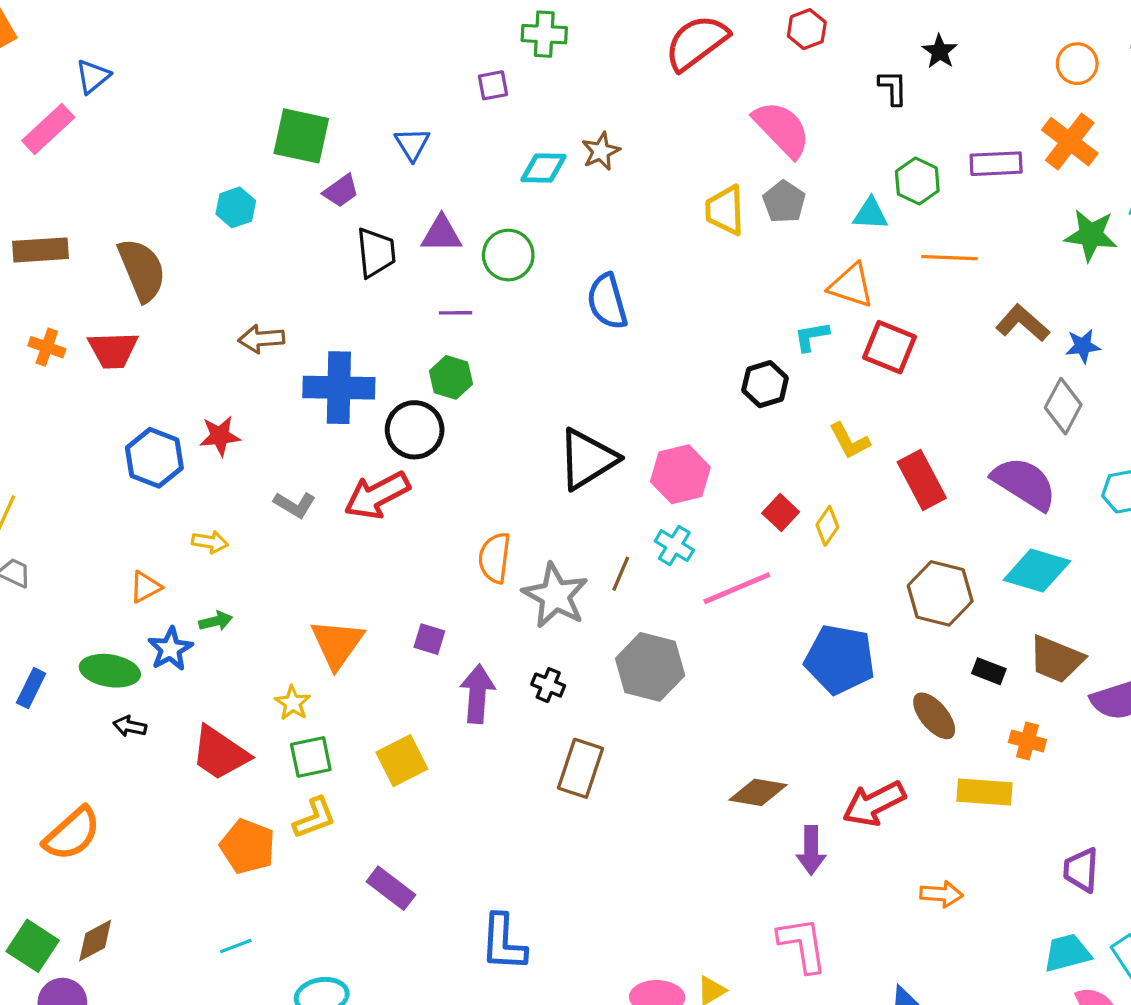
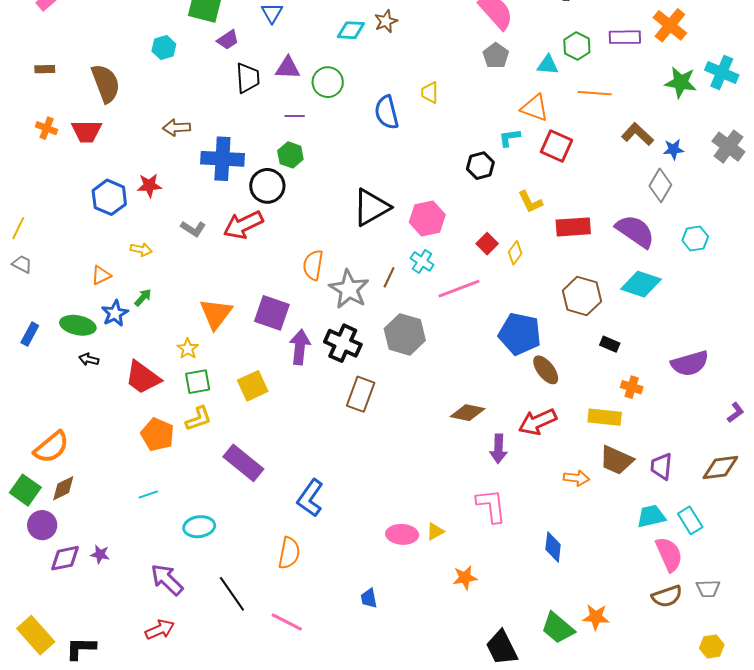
yellow trapezoid: (725, 210) -> (430, 92), moved, size x0.7
brown rectangle: (40, 250) -> (45, 69), size x0.6
red rectangle: (922, 480) -> (573, 227), turned -68
green arrow: (216, 621) -> (143, 297), turned -36
purple square: (429, 639) -> (272, 313), size x1.8
brown trapezoid: (1056, 659) -> (616, 460), moved
black cross: (548, 685) -> (343, 343), size x1.8
brown ellipse: (934, 716) -> (546, 370), moved
orange semicircle: (72, 834) -> (51, 447), moved
purple rectangle: (391, 888) -> (243, 463), size x1.4
blue L-shape: (503, 943) -> (310, 498), turned 30

